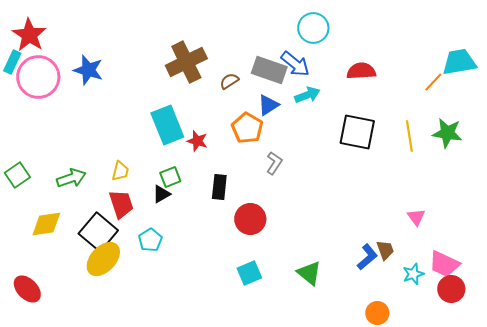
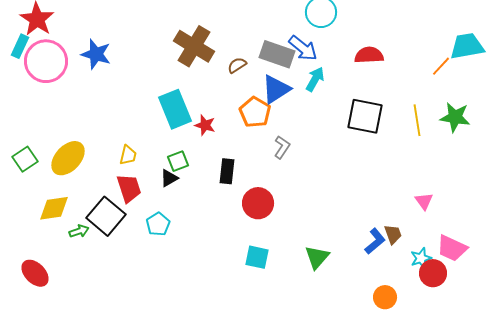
brown cross: (186, 62) -> (194, 46), turned -33
cyan arrow: (307, 95) -> (315, 79), turned -40
blue triangle: (268, 105) -> (276, 89), size x1.4
green arrow: (71, 178) -> (79, 231), moved, size x0.7
yellow ellipse: (103, 259) -> (68, 158), moved
cyan square: (249, 273) -> (257, 257), turned 35
green triangle: (309, 273) -> (317, 257), turned 32
red circle: (451, 289) -> (433, 273), moved

